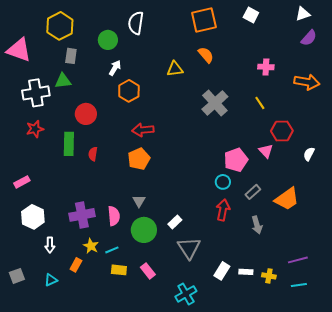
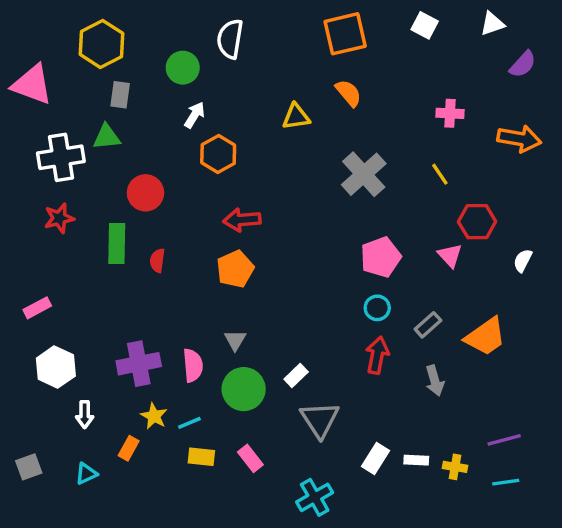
white triangle: (303, 14) -> (492, 24), moved
pink pentagon: (236, 160) -> (381, 257), moved

